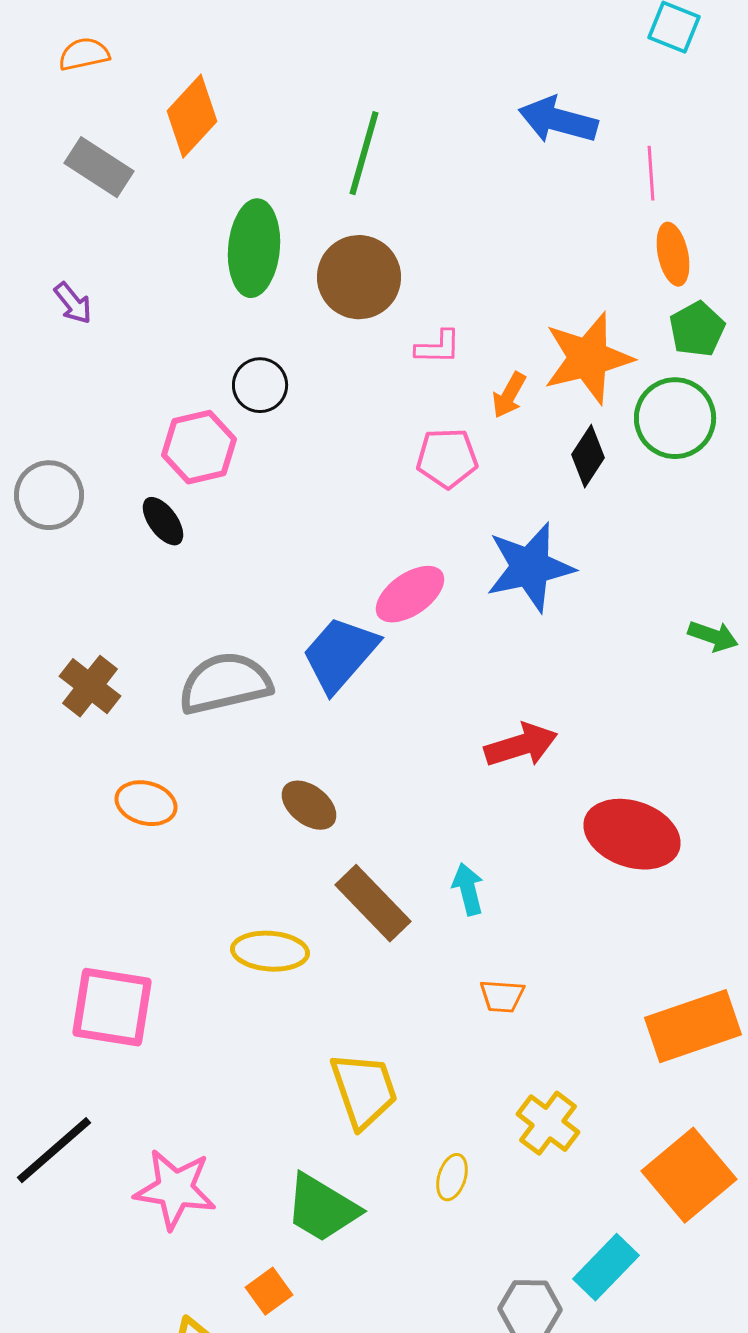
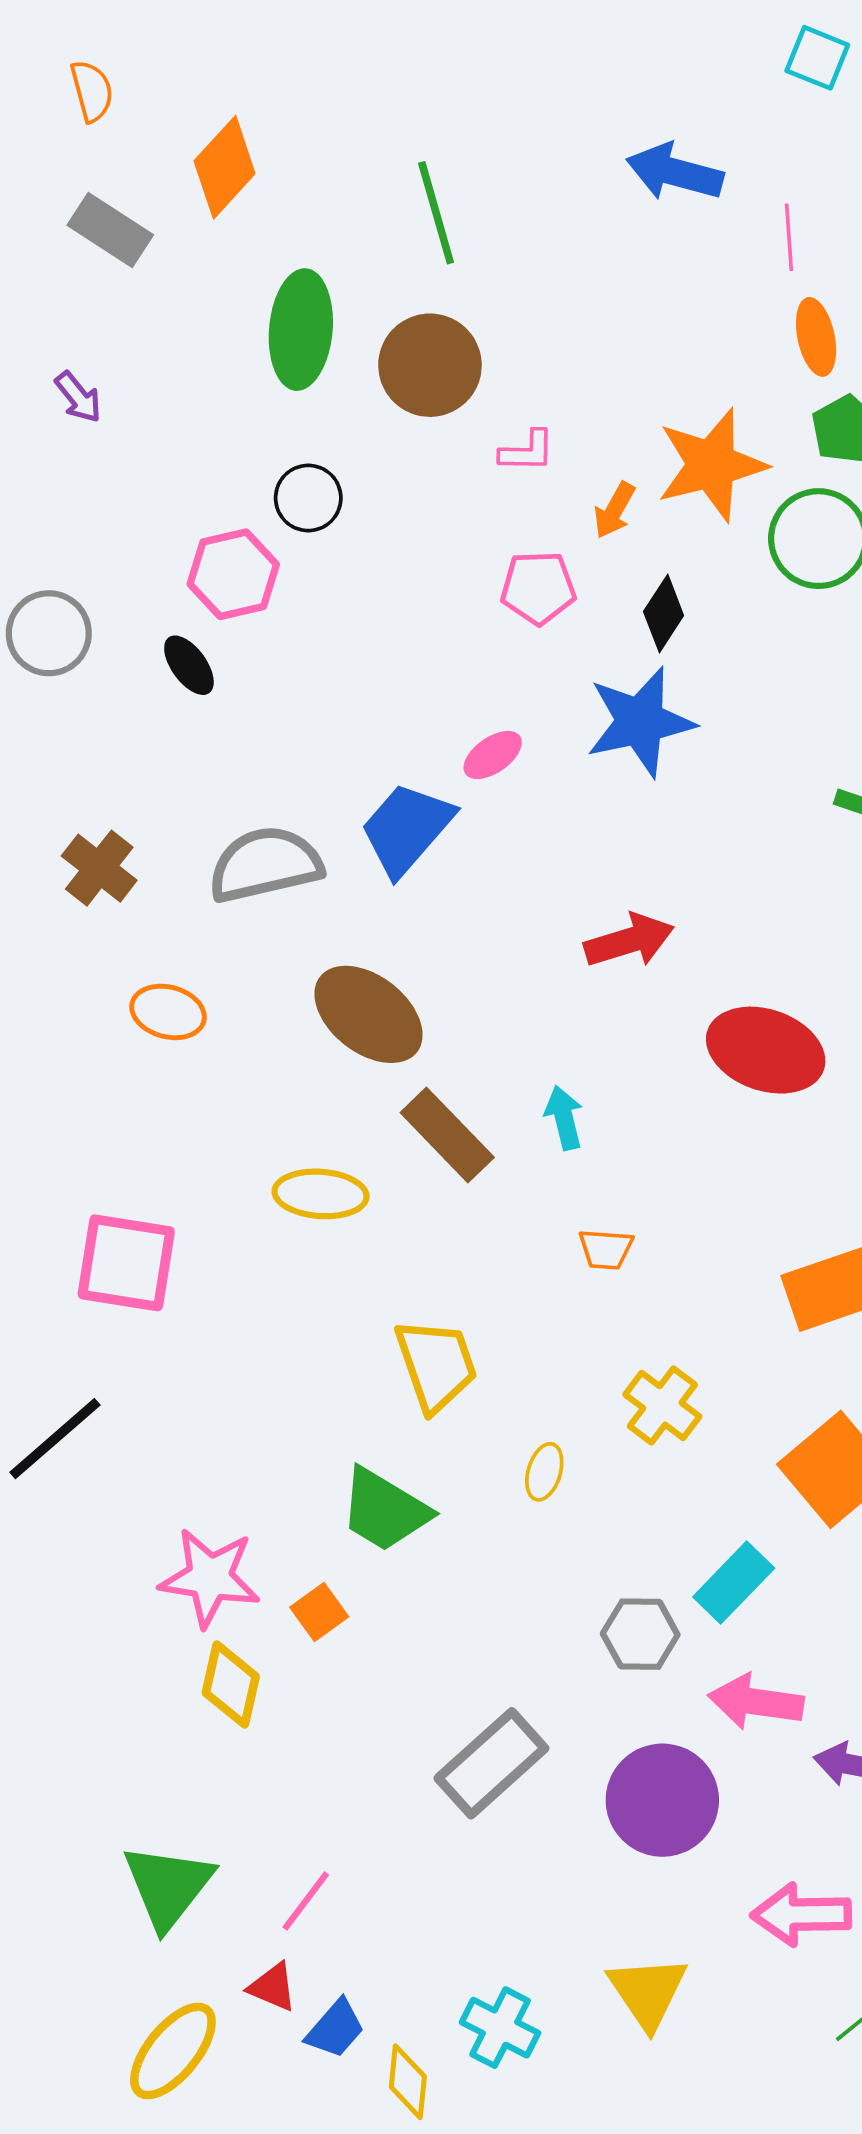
orange semicircle: (84, 54) -> (92, 91), turned 87
green line: (364, 153) -> (436, 213), turned -32
black diamond: (588, 456) -> (664, 614), moved
pink ellipse: (410, 594) -> (493, 755), size x0.7
brown ellipse: (309, 805) -> (368, 1014), size x1.6
pink star: (175, 1189) -> (210, 1578), moved

